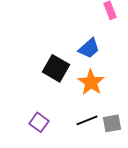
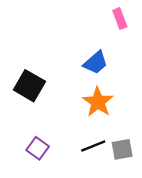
black square: (56, 68) -> (29, 86), moved

